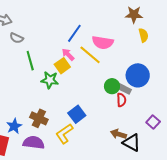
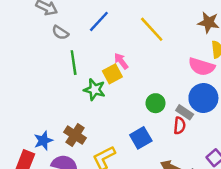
blue line: (74, 33) -> (99, 21), moved
pink semicircle: (103, 42) -> (202, 67), moved
yellow line: (90, 55) -> (152, 29), moved
green circle: (112, 86) -> (156, 103), moved
blue square: (77, 114) -> (141, 138), moved

